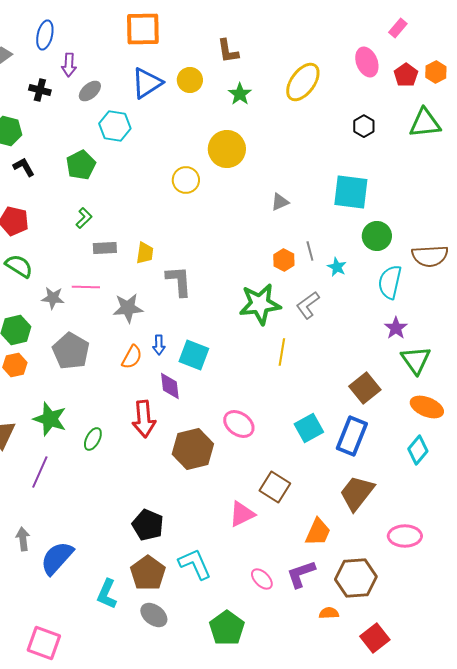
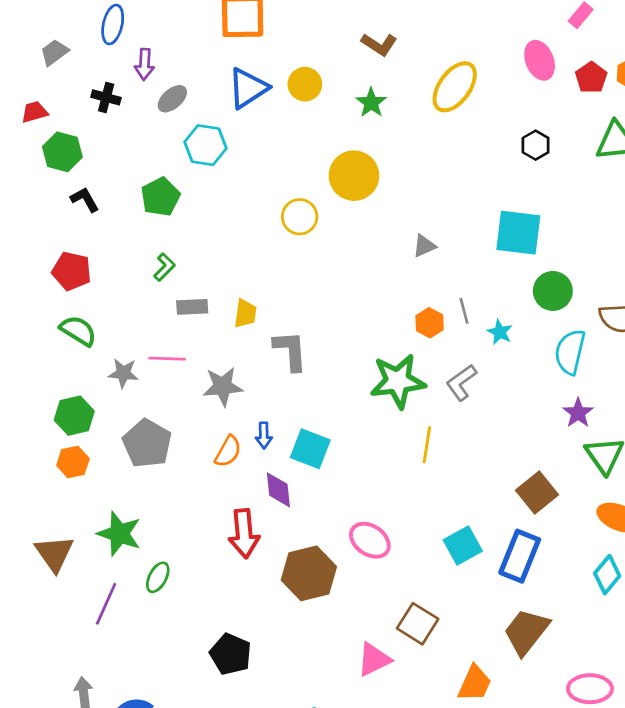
brown L-shape: (228, 51) -> (379, 44), moved, turned -48
green ellipse: (93, 439) -> (158, 577), moved
black pentagon: (148, 525) -> (231, 654), moved

